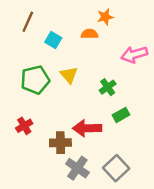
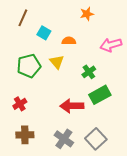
orange semicircle: (90, 34) -> (69, 41), moved
green rectangle: (121, 115) -> (100, 95), size x1.5
brown cross: (60, 143) -> (25, 135), moved

